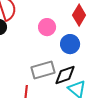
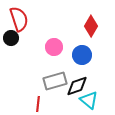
pink circle: (47, 27) -> (54, 47), moved

